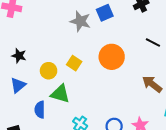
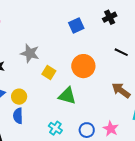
gray star: (80, 21) -> (30, 53), moved
yellow circle: (49, 71) -> (19, 97), moved
green triangle: (60, 94) -> (67, 96), moved

